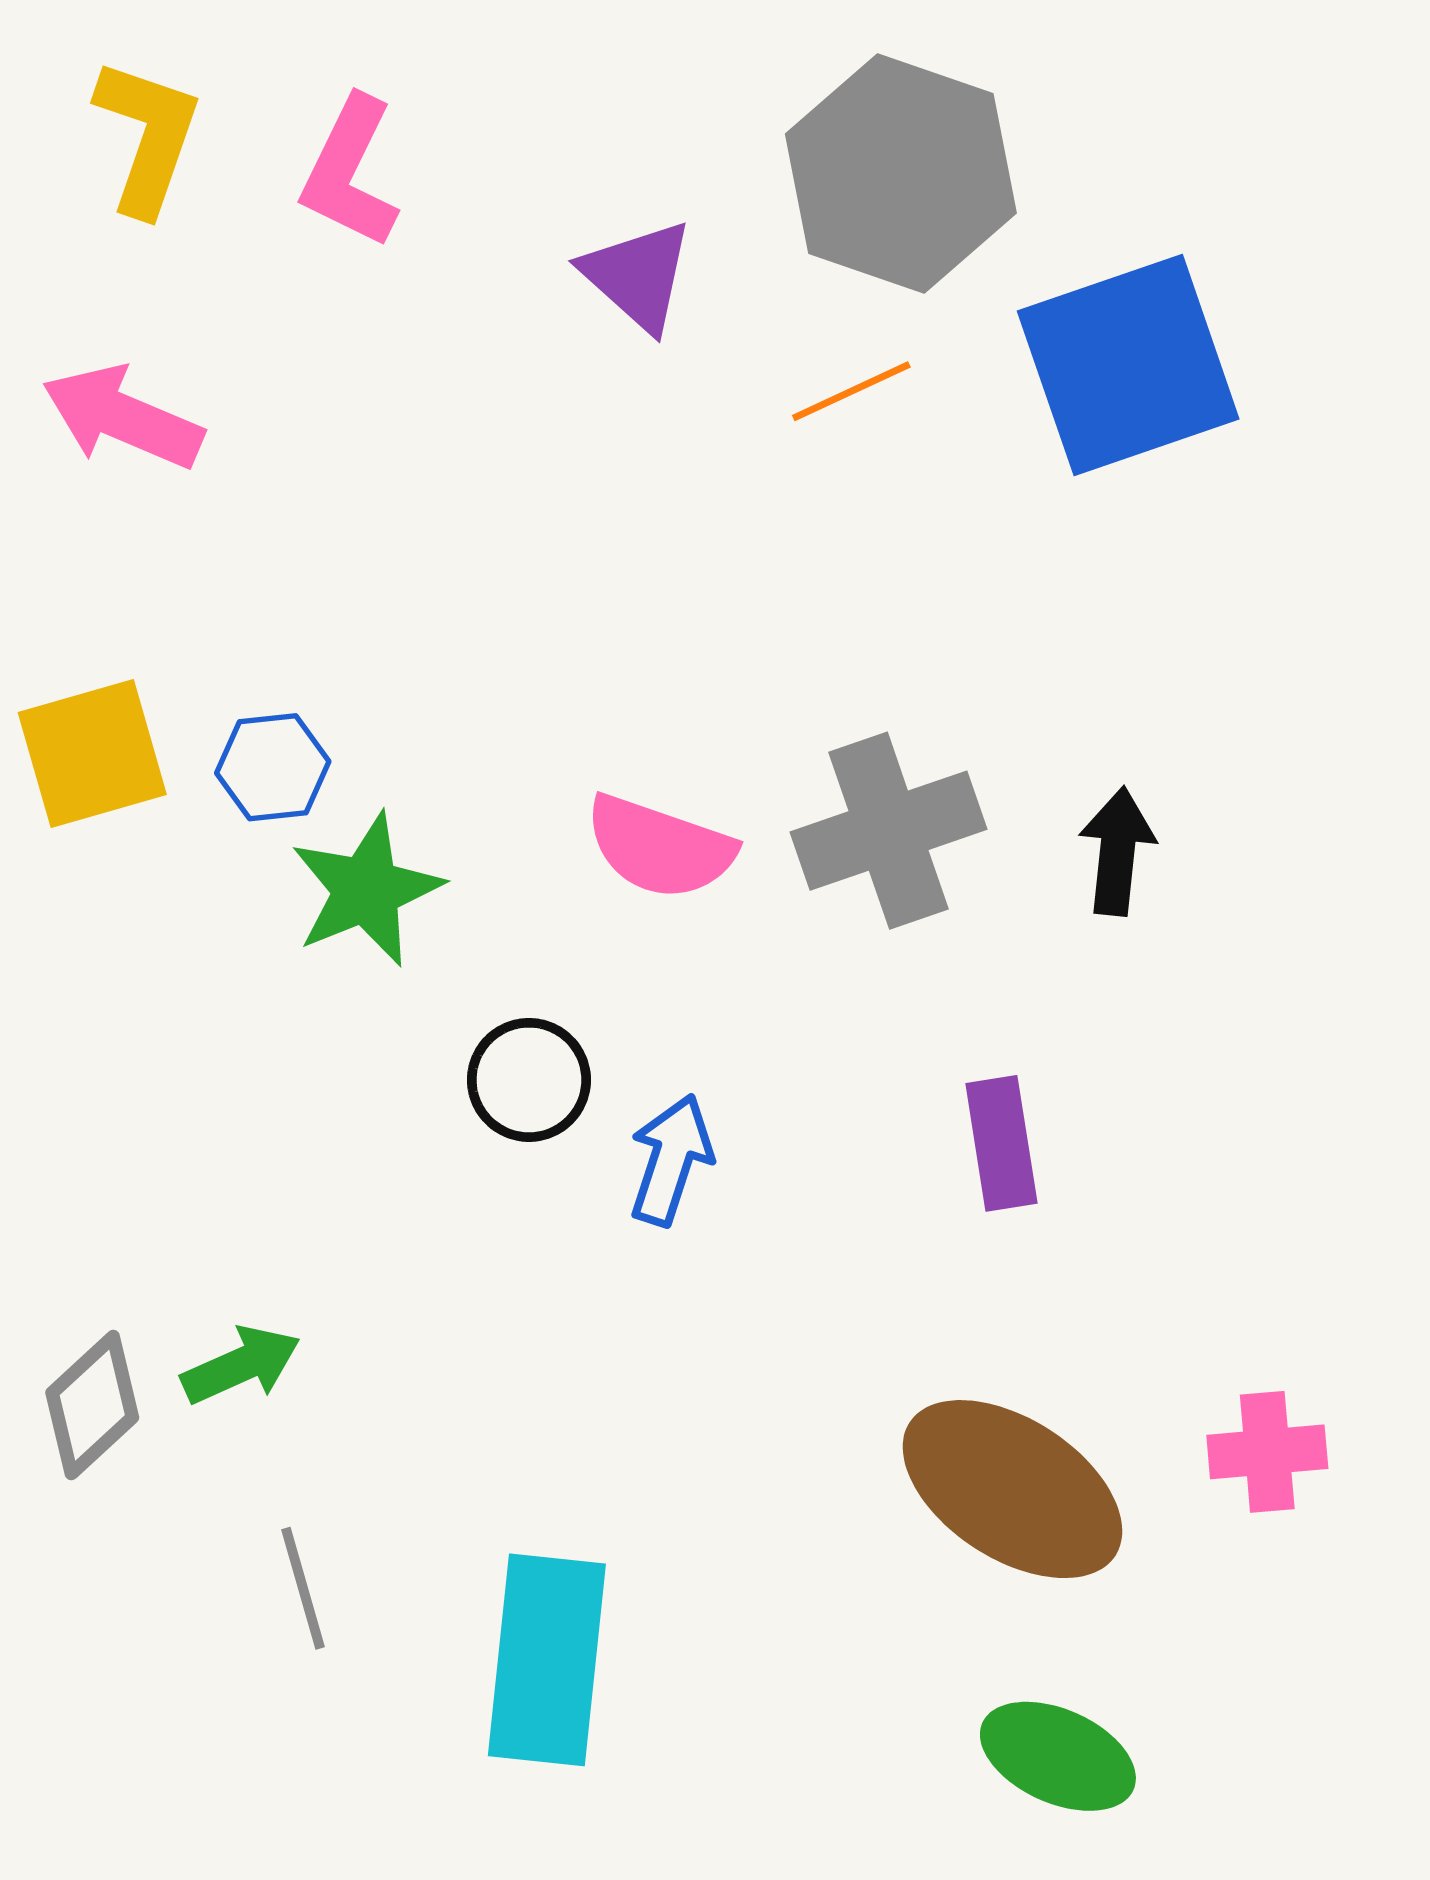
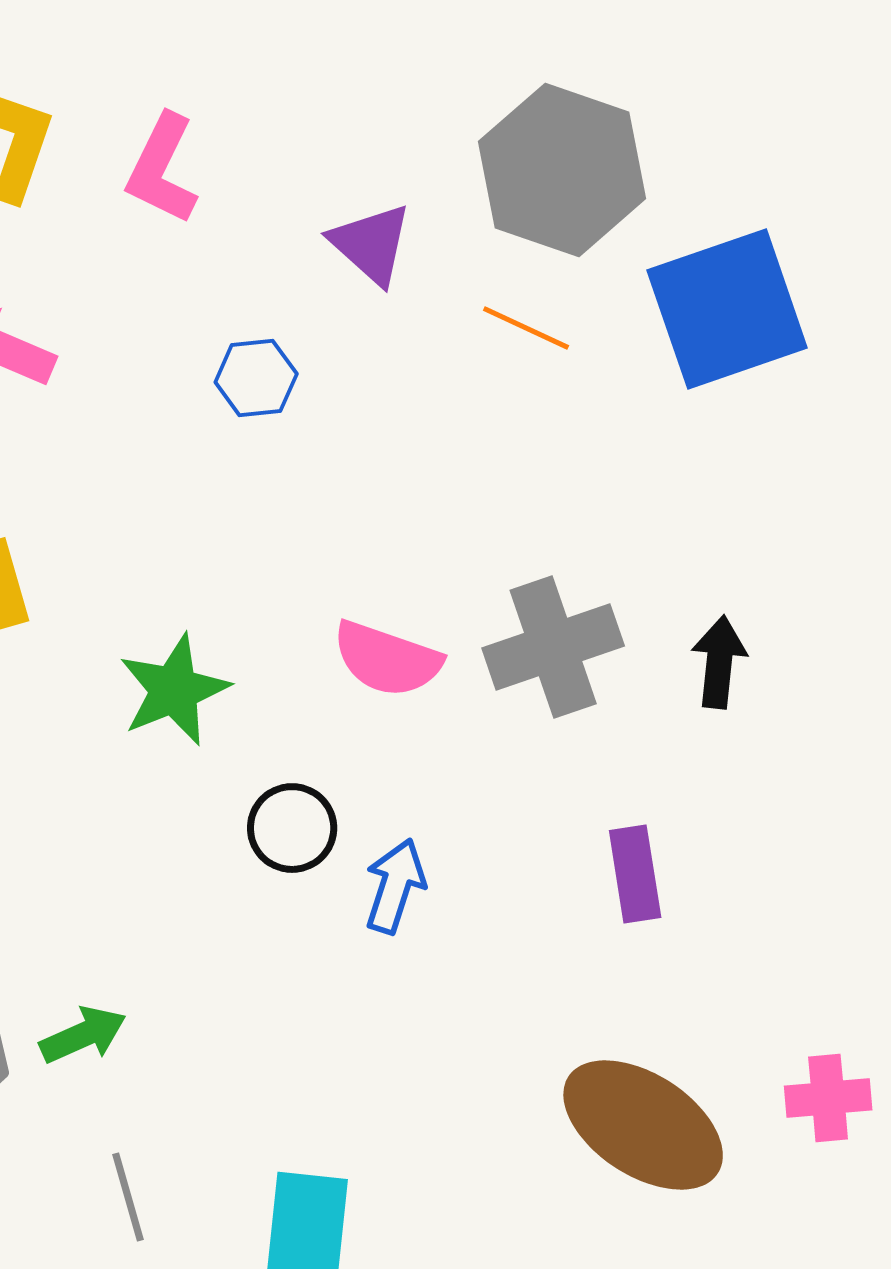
orange line: (851, 391) -> (526, 328), turned 50
blue hexagon: (273, 767) -> (256, 378), moved

